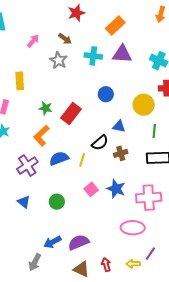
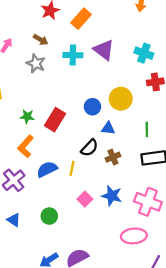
orange rectangle: (115, 25) -> (81, 19), moved
purple triangle: (122, 54) -> (104, 50), turned 40
blue circle: (106, 94) -> (92, 107), moved
yellow circle: (144, 105) -> (121, 99), moved
pink cross: (149, 198) -> (148, 202), turned 30

